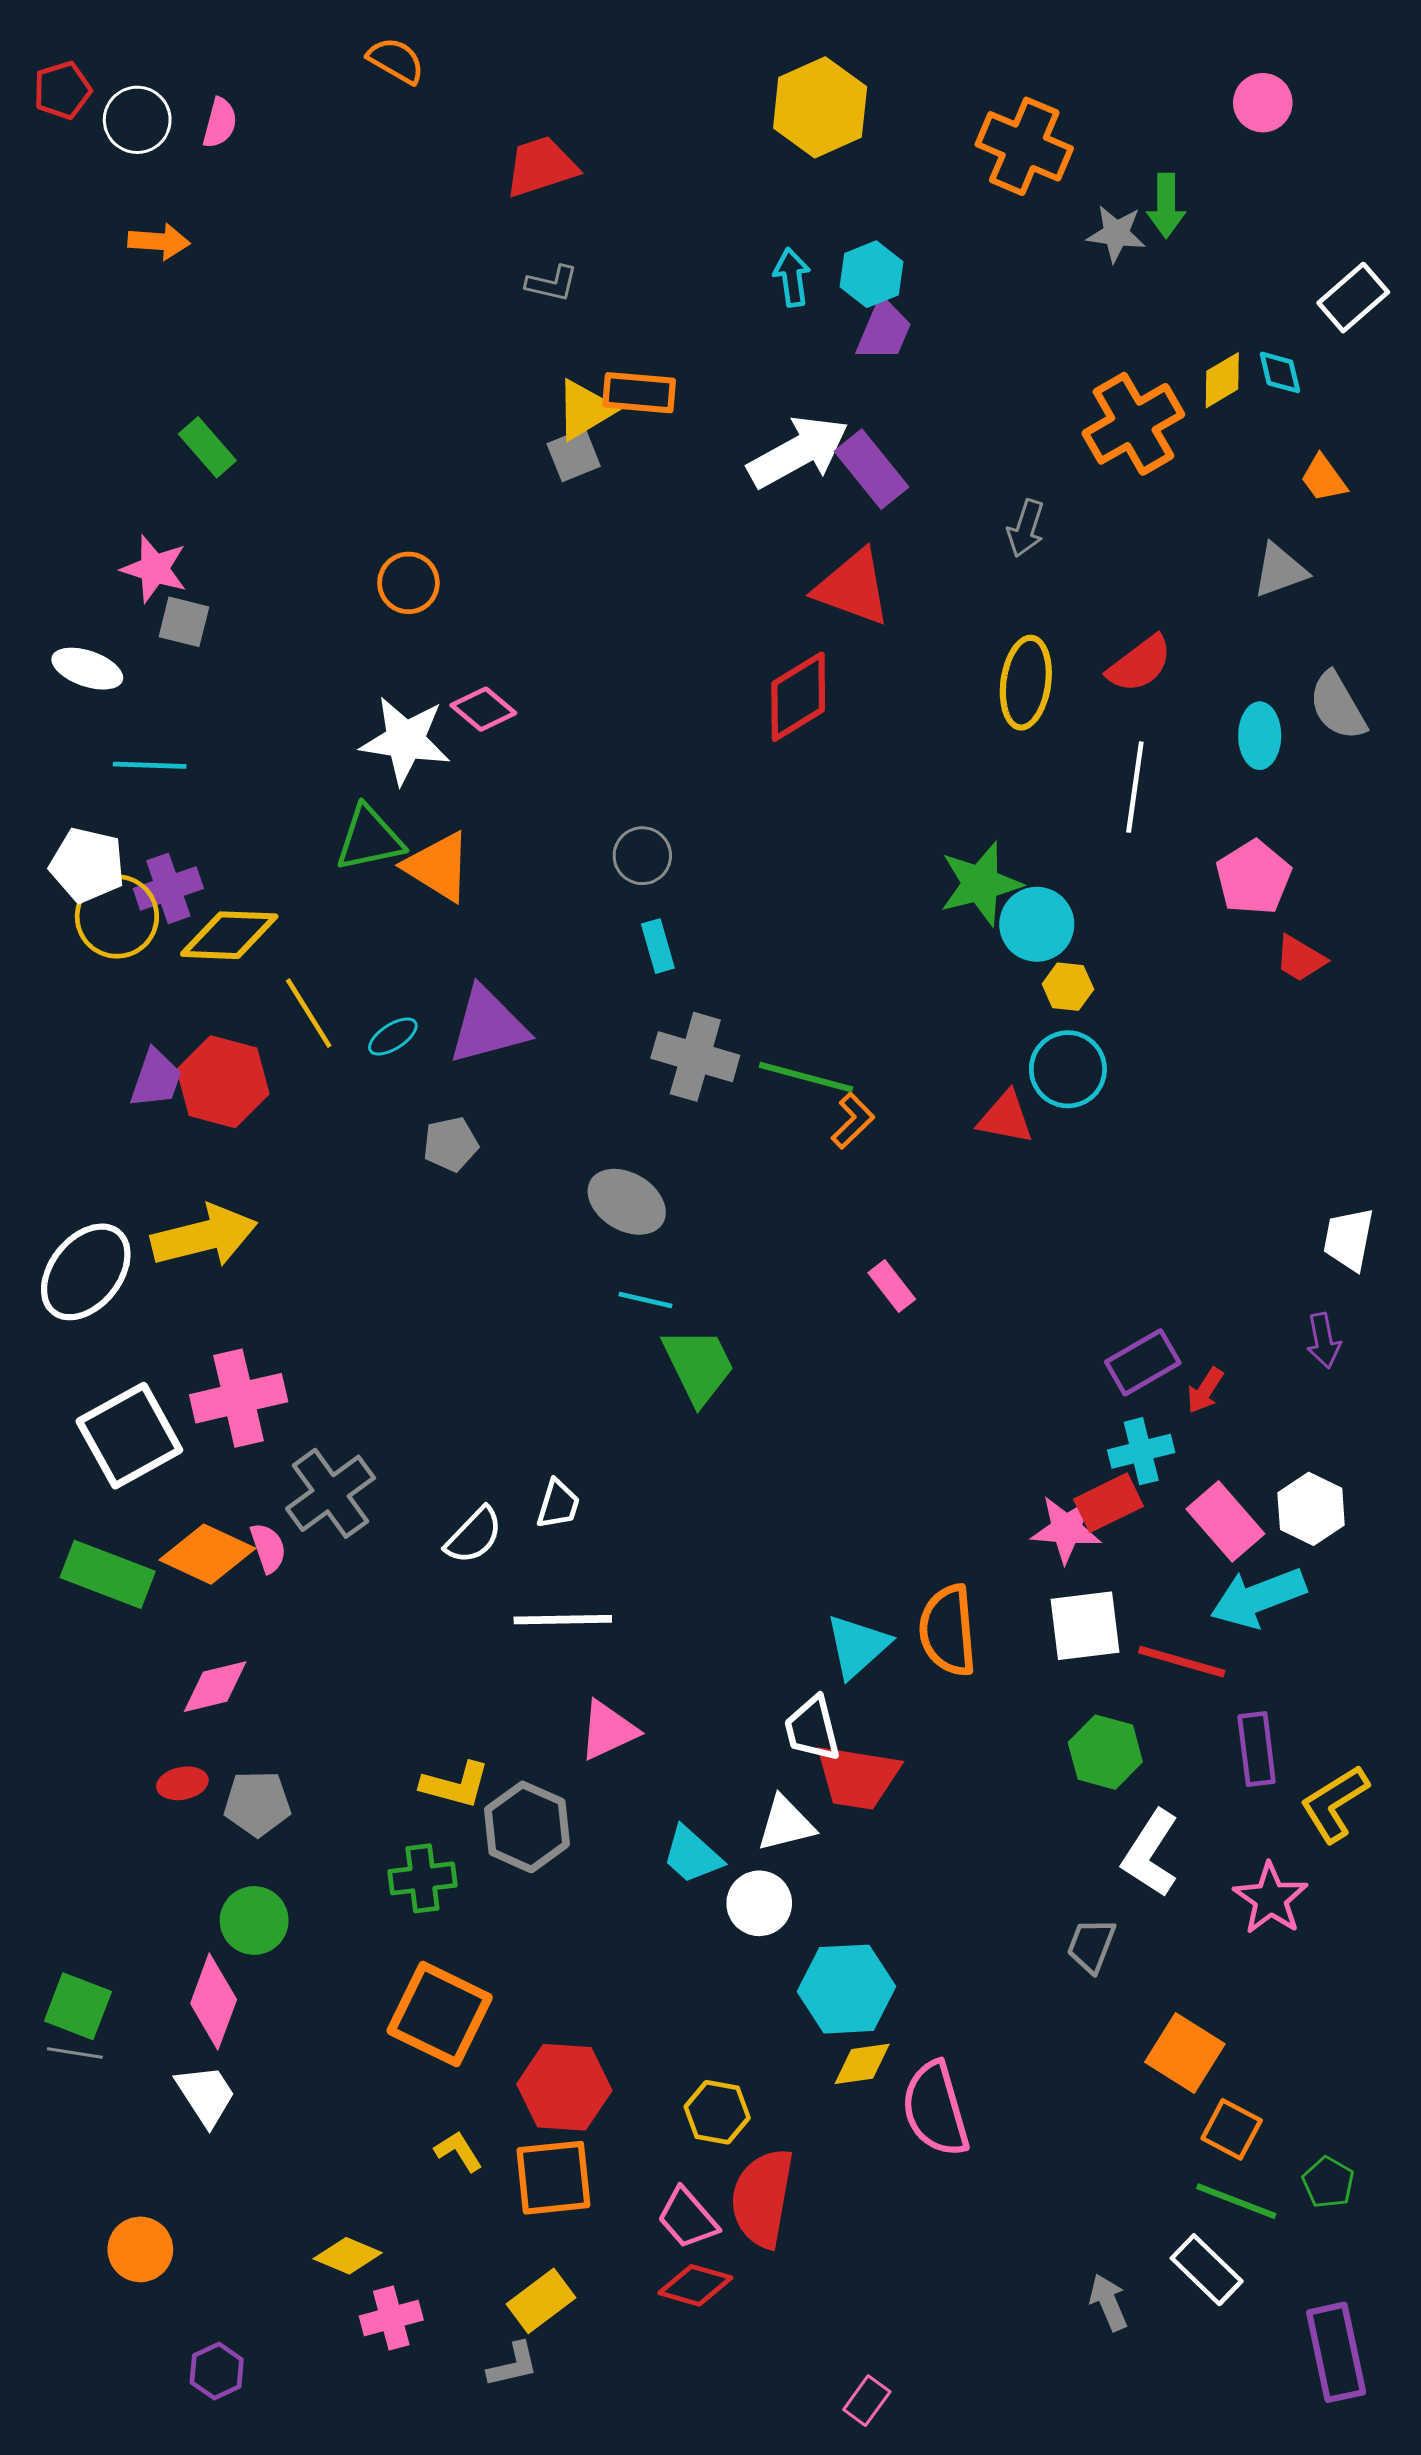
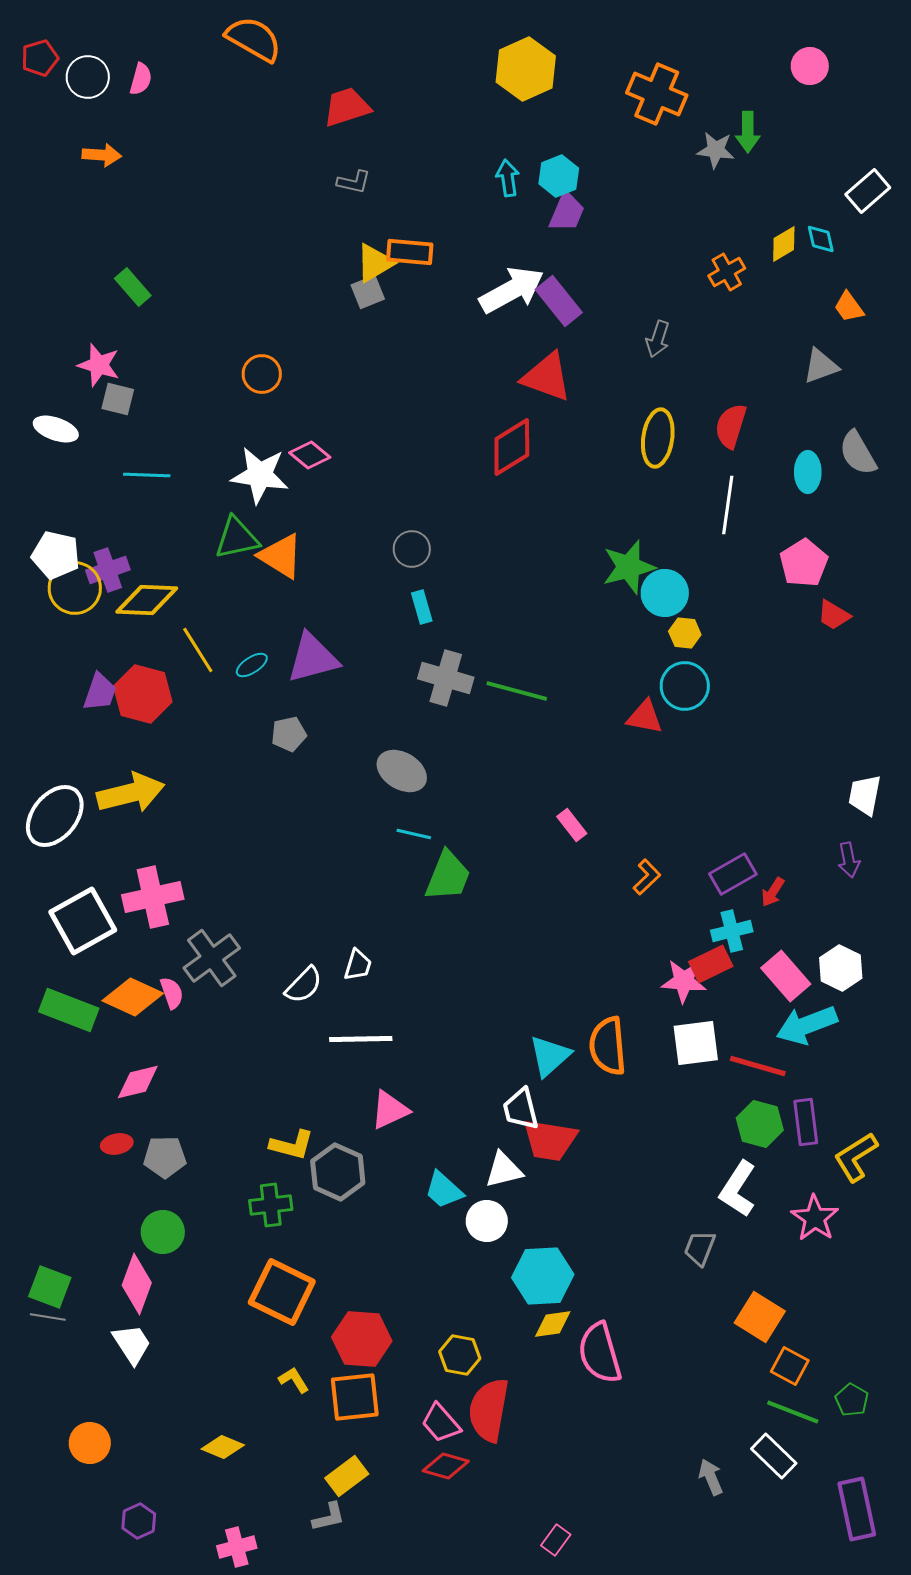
orange semicircle: (396, 61) -> (254, 39), size x1.5
orange cross: (1133, 424) -> (727, 272), size x0.6
red semicircle: (1140, 664) -> (731, 426), turned 144
cyan line: (150, 765) -> (147, 475), moved
orange L-shape: (853, 1121) -> (647, 877), moved
green trapezoid: (698, 1365) -> (448, 876), turned 48
green hexagon: (1105, 1752) -> (760, 1124), moved
pink cross: (391, 2318) -> (237, 1547), moved

